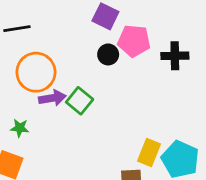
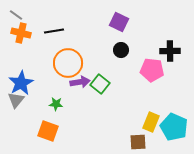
pink pentagon: (134, 41) -> (152, 70), moved

